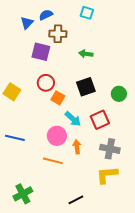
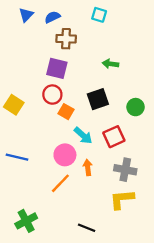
blue triangle: (27, 23) -> (26, 15), moved
purple square: (41, 52) -> (57, 68), moved
green arrow: (86, 54) -> (110, 64), moved
orange line: (53, 161) -> (60, 183), turned -60
black line: (76, 200) -> (87, 228), turned 49

